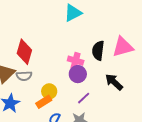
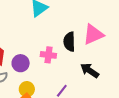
purple circle: (78, 74) -> (21, 63), moved

